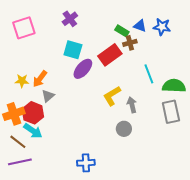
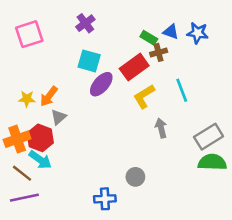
green semicircle: (174, 86) -> (212, 162), moved
yellow L-shape: (112, 96) -> (144, 96), moved
gray rectangle: (171, 112) -> (209, 137), turned 70
gray circle: (124, 129) -> (135, 177), moved

